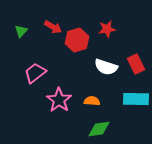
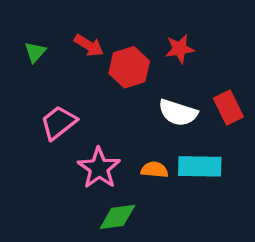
cyan rectangle: (136, 99) -> (200, 166), moved
green diamond: (99, 129) -> (117, 217), moved

